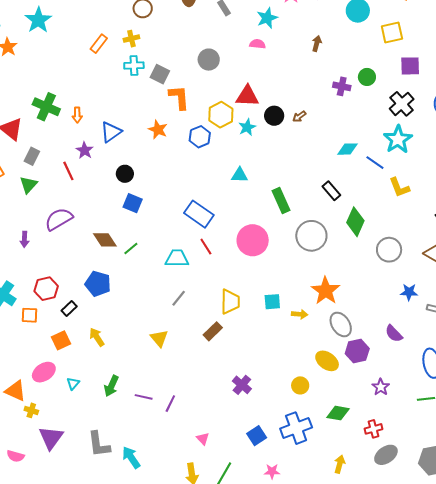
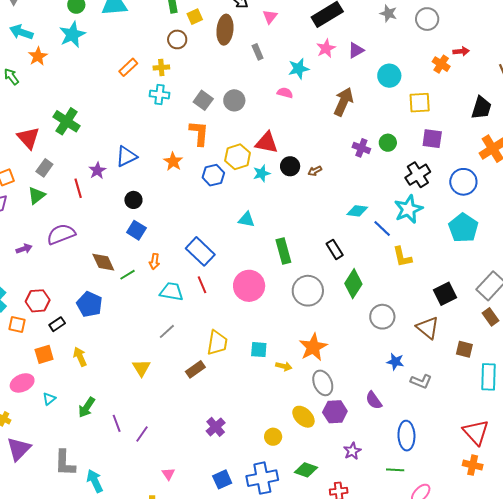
brown arrow: (317, 43) -> (343, 102), size x1.8
gray square: (160, 74) -> (203, 100), moved
orange arrow: (77, 115) -> (154, 261), moved
purple arrow: (25, 239) -> (24, 249), turned -119
purple line: (144, 397) -> (117, 423), turned 48

